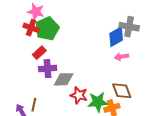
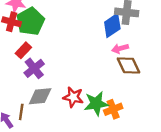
purple cross: (48, 69) -> (34, 68), turned -30
gray diamond: (64, 79) -> (40, 96), moved
brown diamond: (122, 91) -> (129, 65), moved

